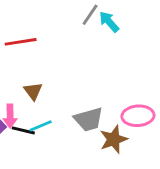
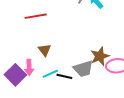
black line: (23, 130) -> (64, 76), moved
brown star: (114, 139) -> (100, 56), moved

